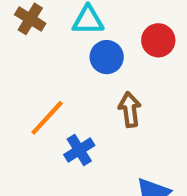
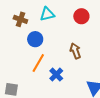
blue circle: (107, 57) -> (35, 39), moved

